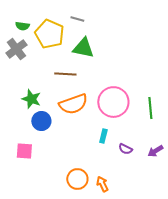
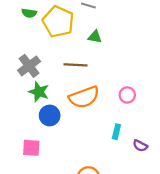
green triangle: (83, 48) -> (95, 37), size x0.6
gray cross: (16, 49) -> (29, 66), moved
pink circle: (113, 102) -> (127, 95), size x0.5

